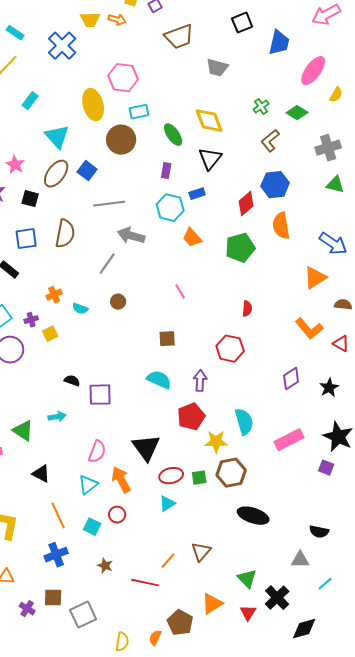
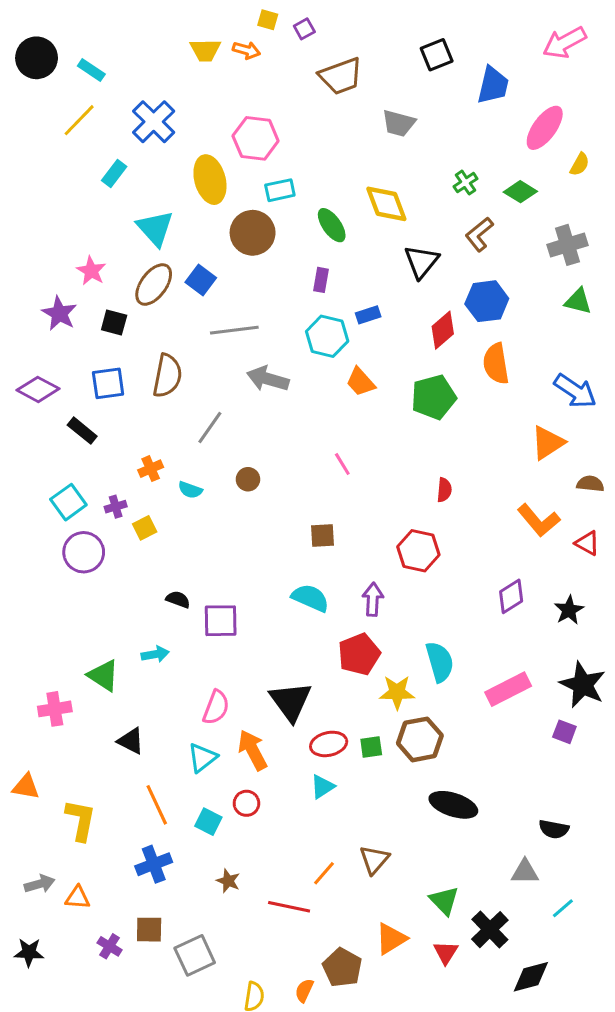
blue cross: (62, 46) -> (154, 122), moved
black triangle: (210, 159) -> (421, 262), moved
gray line: (107, 264) -> (210, 428), moved

